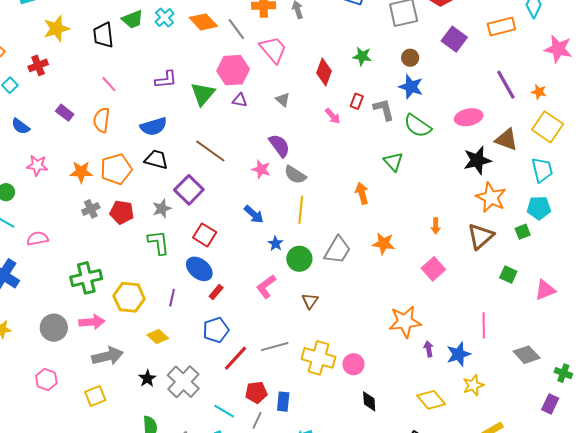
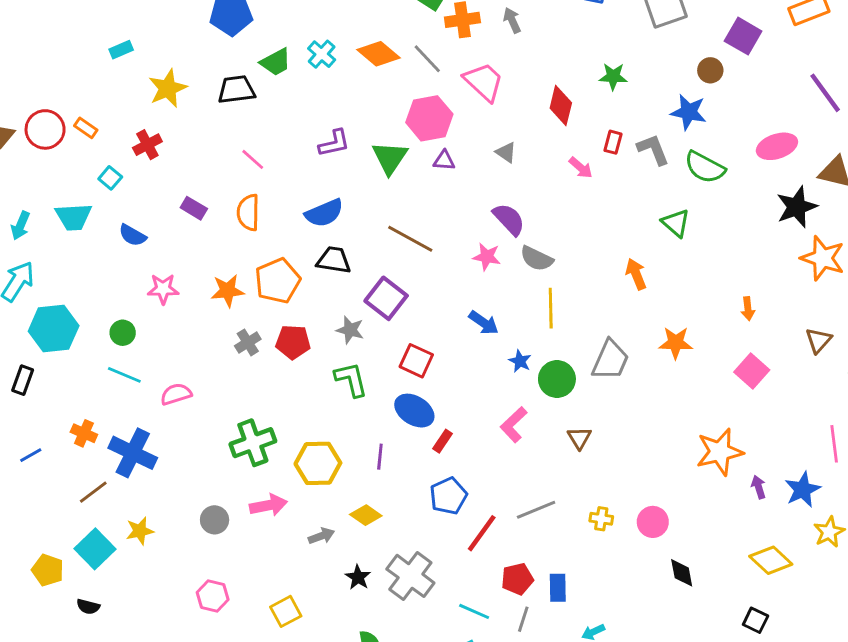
black trapezoid: (103, 35) -> (236, 90), turned 96
brown circle: (410, 58) -> (710, 70), moved
gray star: (162, 209) -> (350, 330), turned -30
brown triangle: (481, 236) -> (818, 340), moved, size x0.7
gray circle: (54, 328) -> (215, 520), size x0.7
gray arrow: (108, 356) -> (321, 536), moved, size x0.6
yellow cross: (319, 358) -> (601, 519), size x0.5

